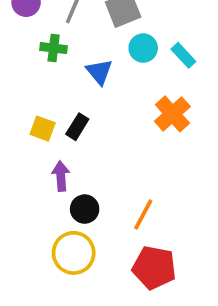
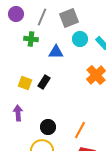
blue triangle: (99, 72) -> (56, 52), turned -49
purple arrow: (61, 176) -> (18, 113), moved

